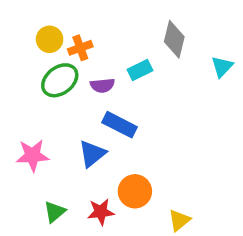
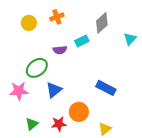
gray diamond: (174, 39) -> (102, 23), turned 35
orange cross: (80, 48) -> (57, 17), moved
green ellipse: (60, 80) -> (37, 68), moved
blue rectangle: (120, 125) -> (106, 88), moved

